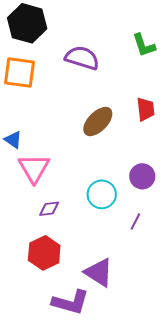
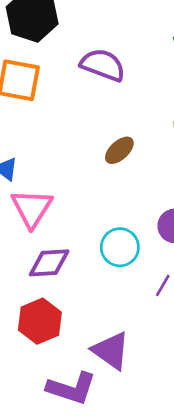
brown ellipse: (98, 121) -> (119, 150), size x0.7
purple diamond: (49, 209) -> (49, 263), size x1.5

